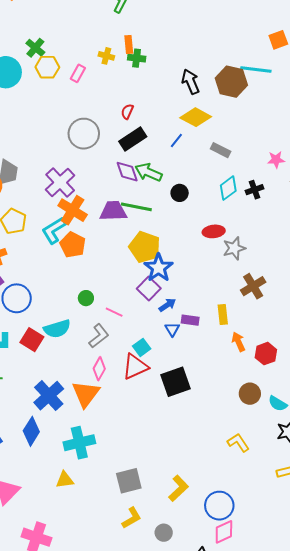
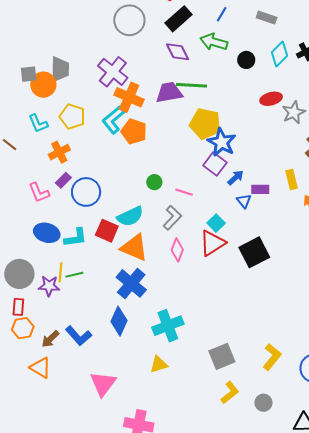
green arrow: (148, 172) -> (214, 42), moved
black circle: (180, 193) -> (246, 60), moved
orange triangle: (86, 394) -> (134, 248), moved, turned -36

